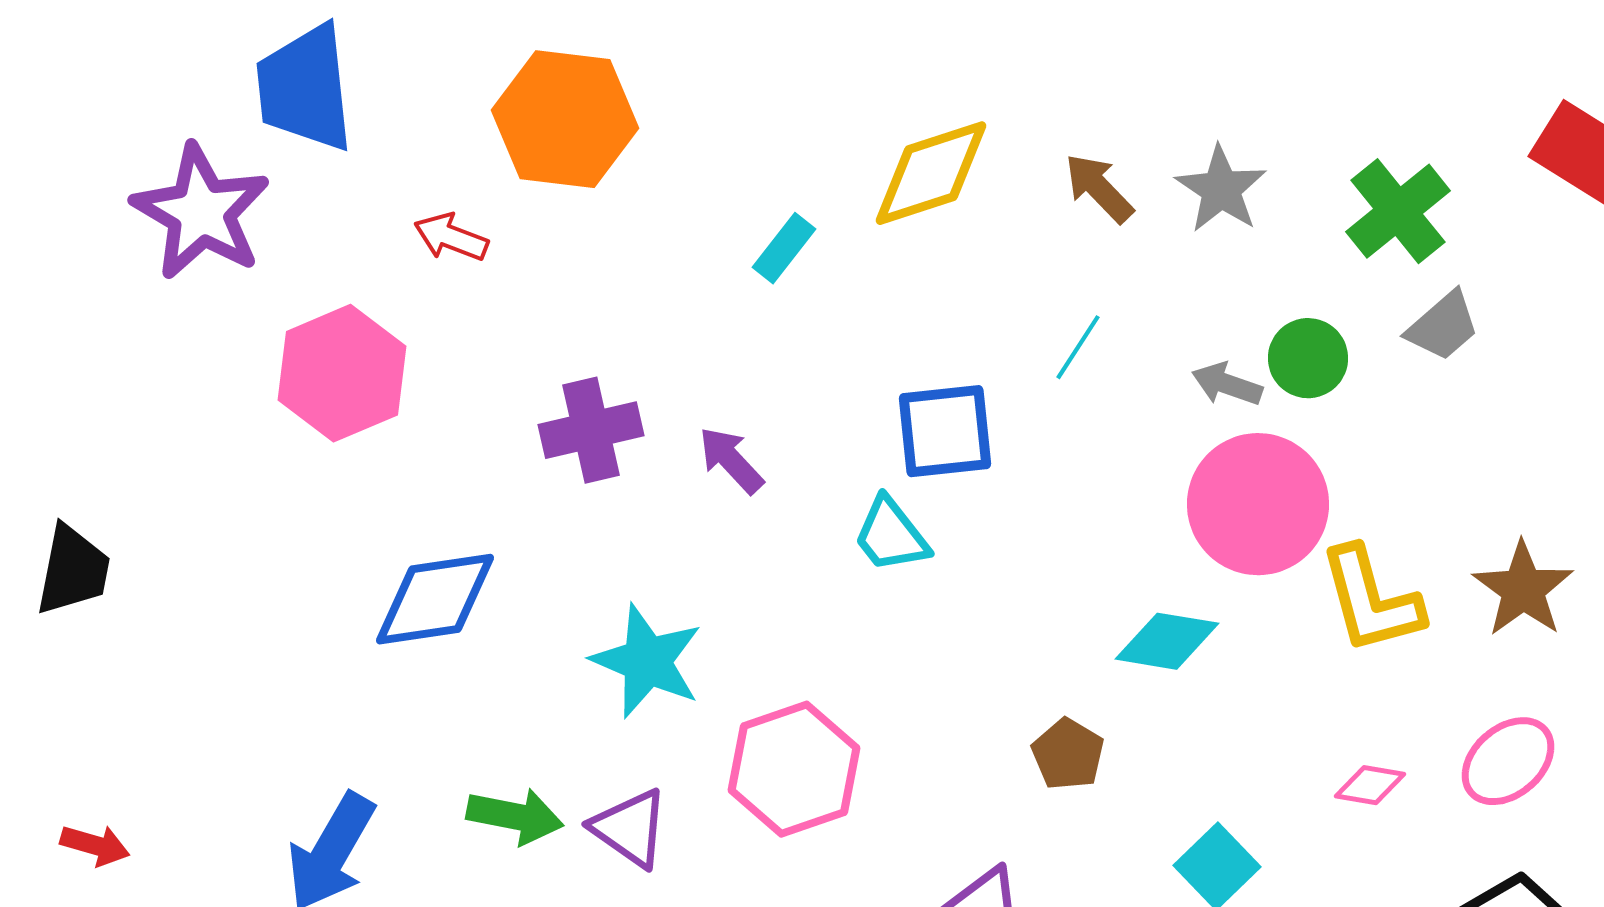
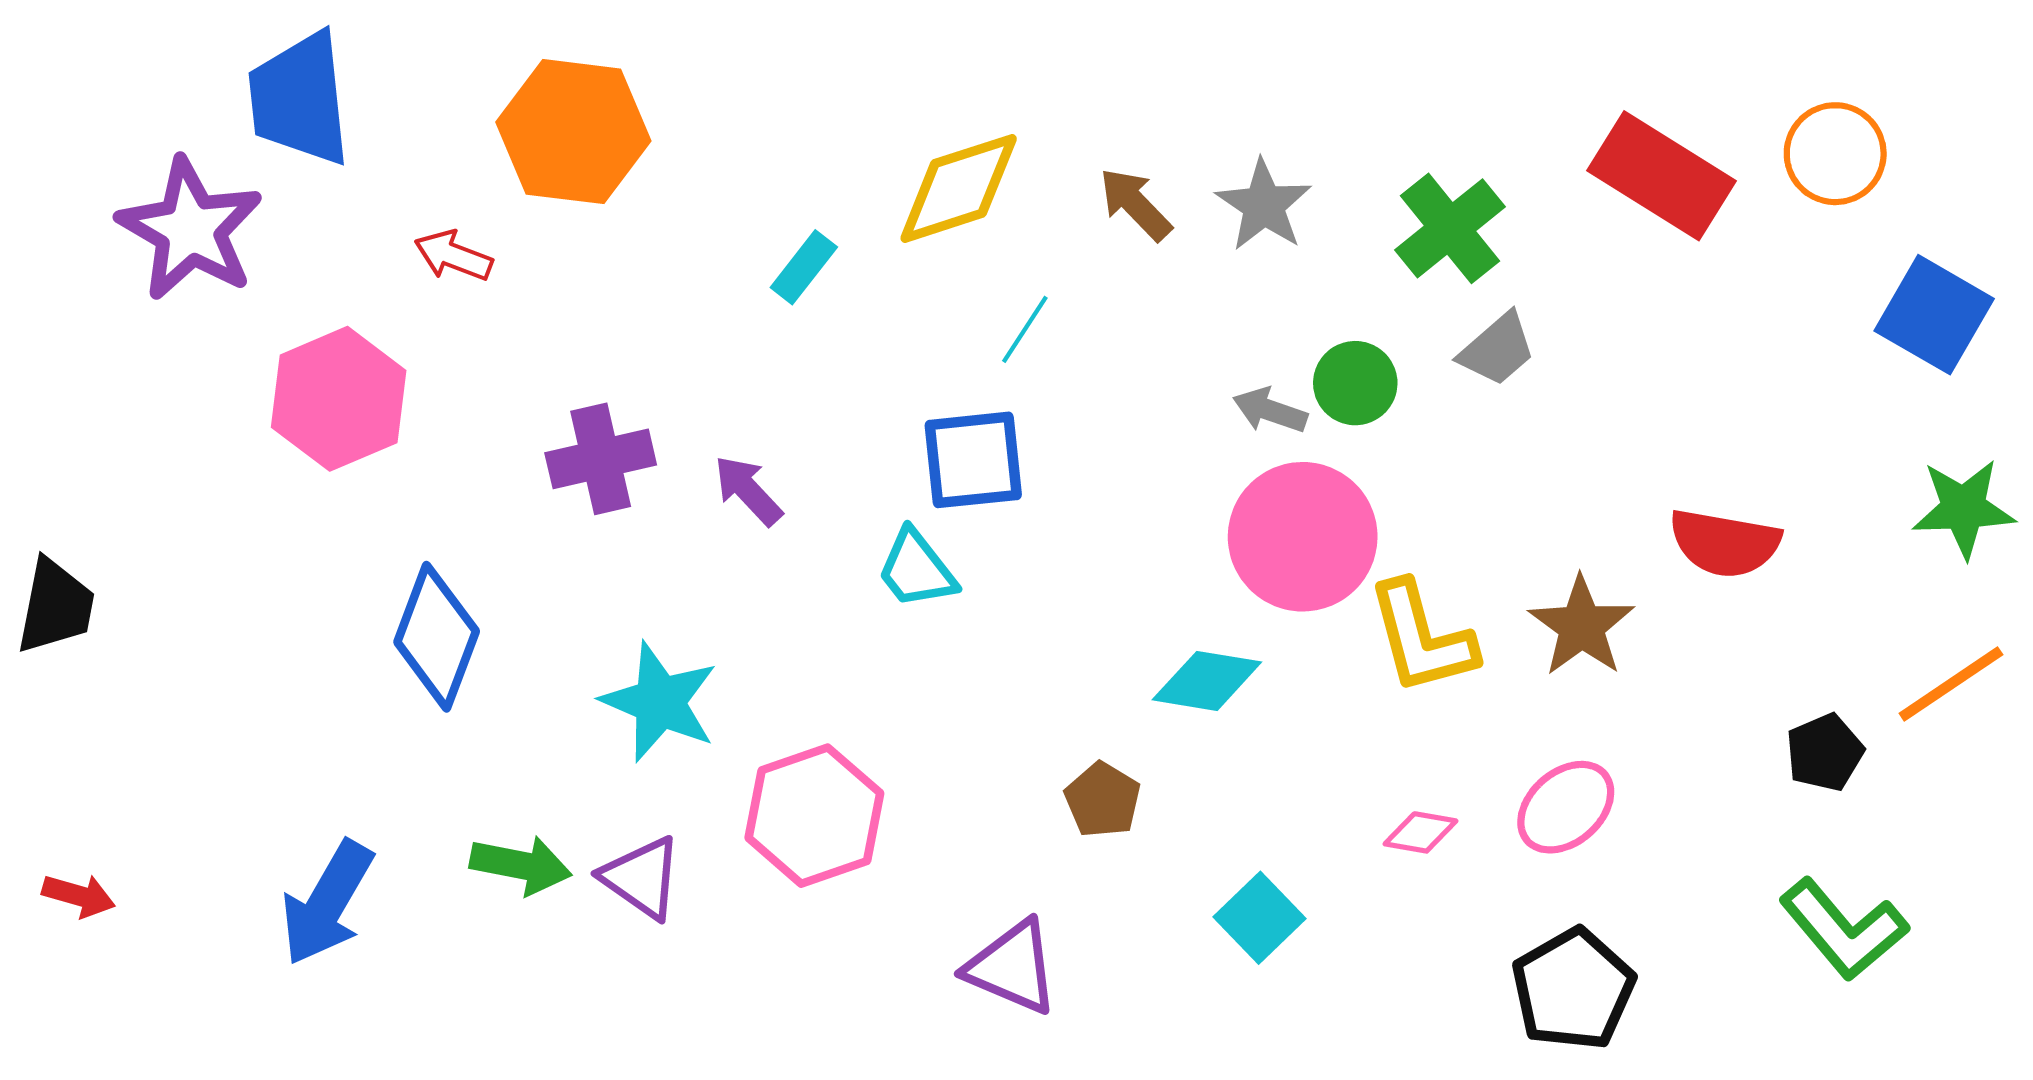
cyan line: (1078, 347) -> (1025, 329), moved
blue diamond: (435, 599) -> (437, 637), turned -61

